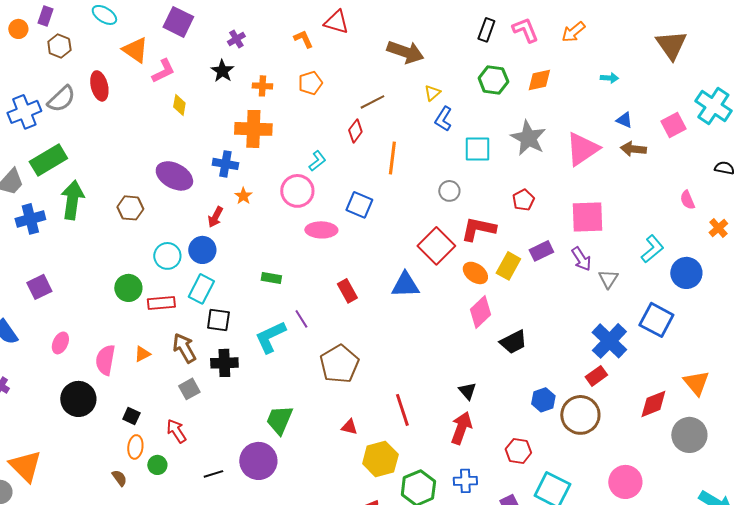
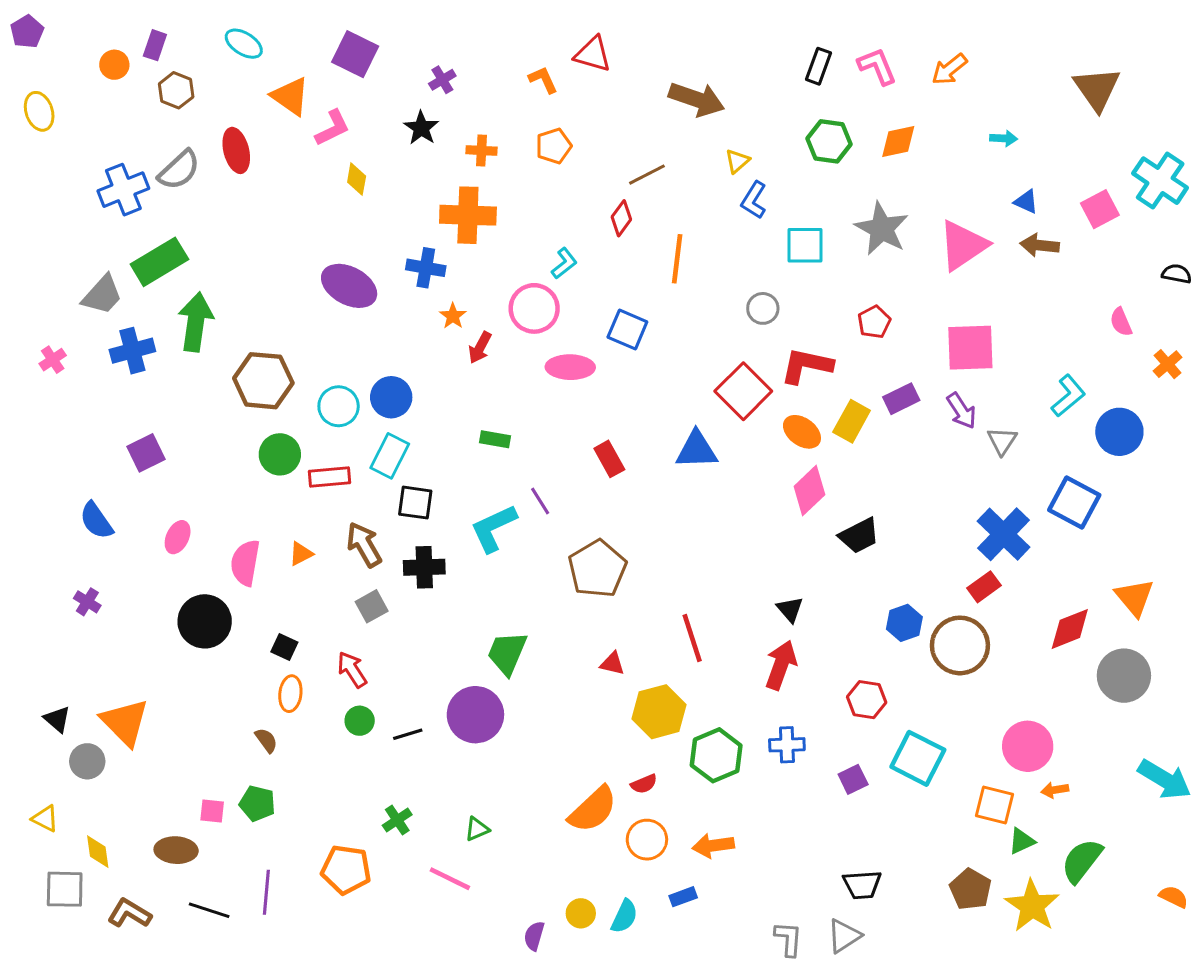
brown hexagon: (130, 208) -> (263, 381), moved, size x1.5
red arrow: (215, 217) -> (480, 348), moved
green circle: (157, 465) -> (360, 721), moved

